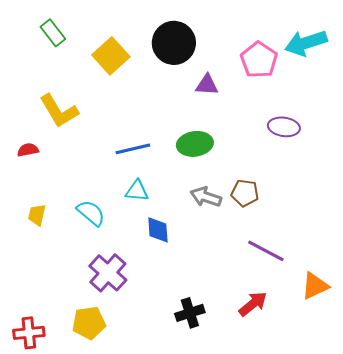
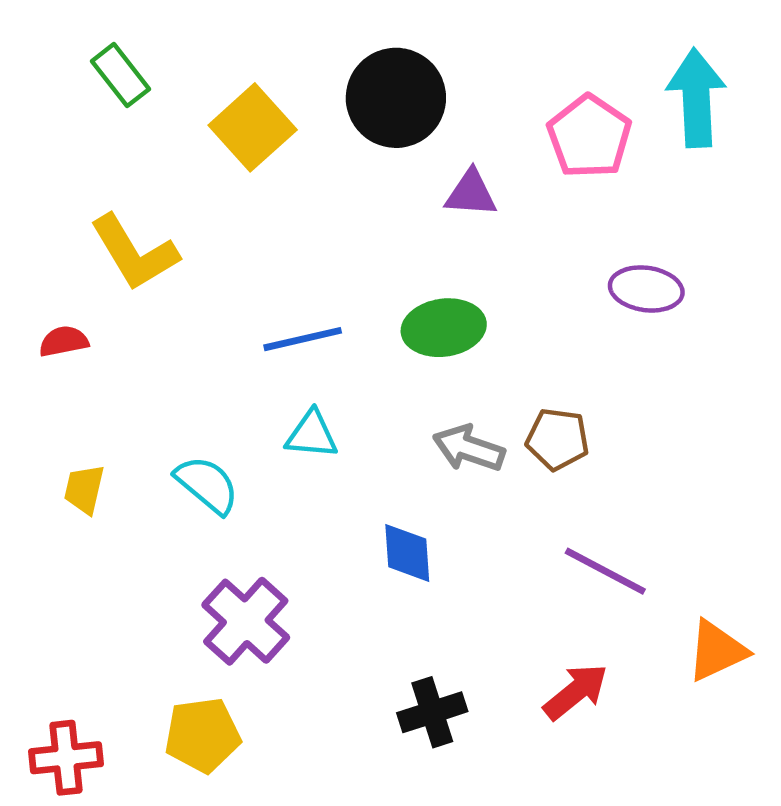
cyan arrow: (306, 43) -> (696, 98), turned 105
blue diamond: (158, 230) -> (407, 553), moved

